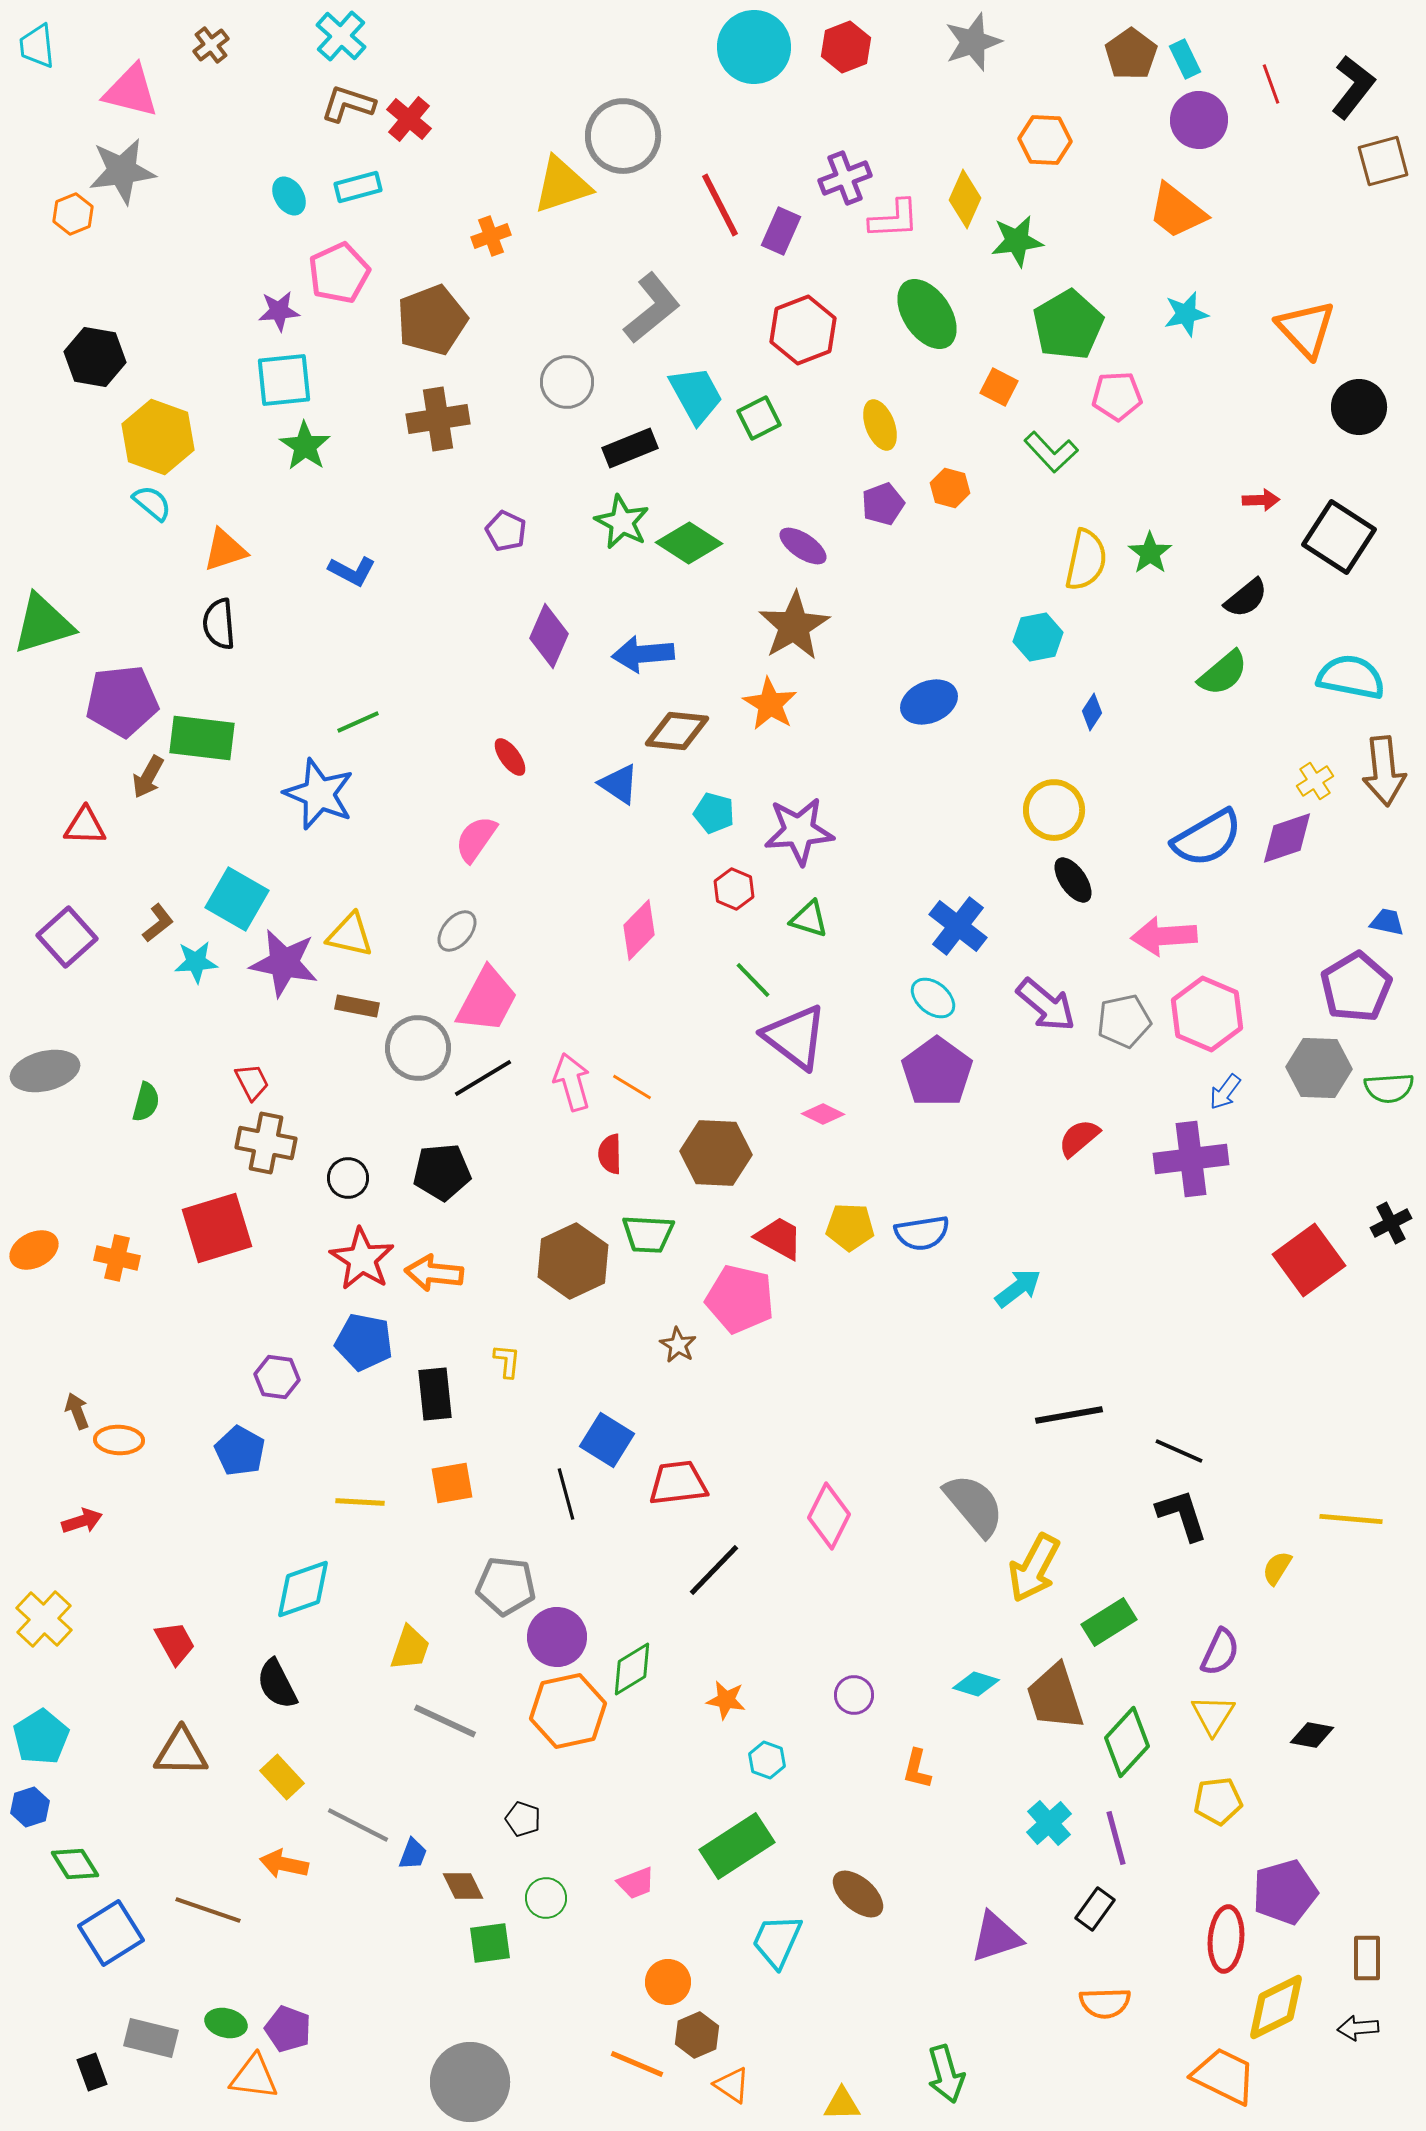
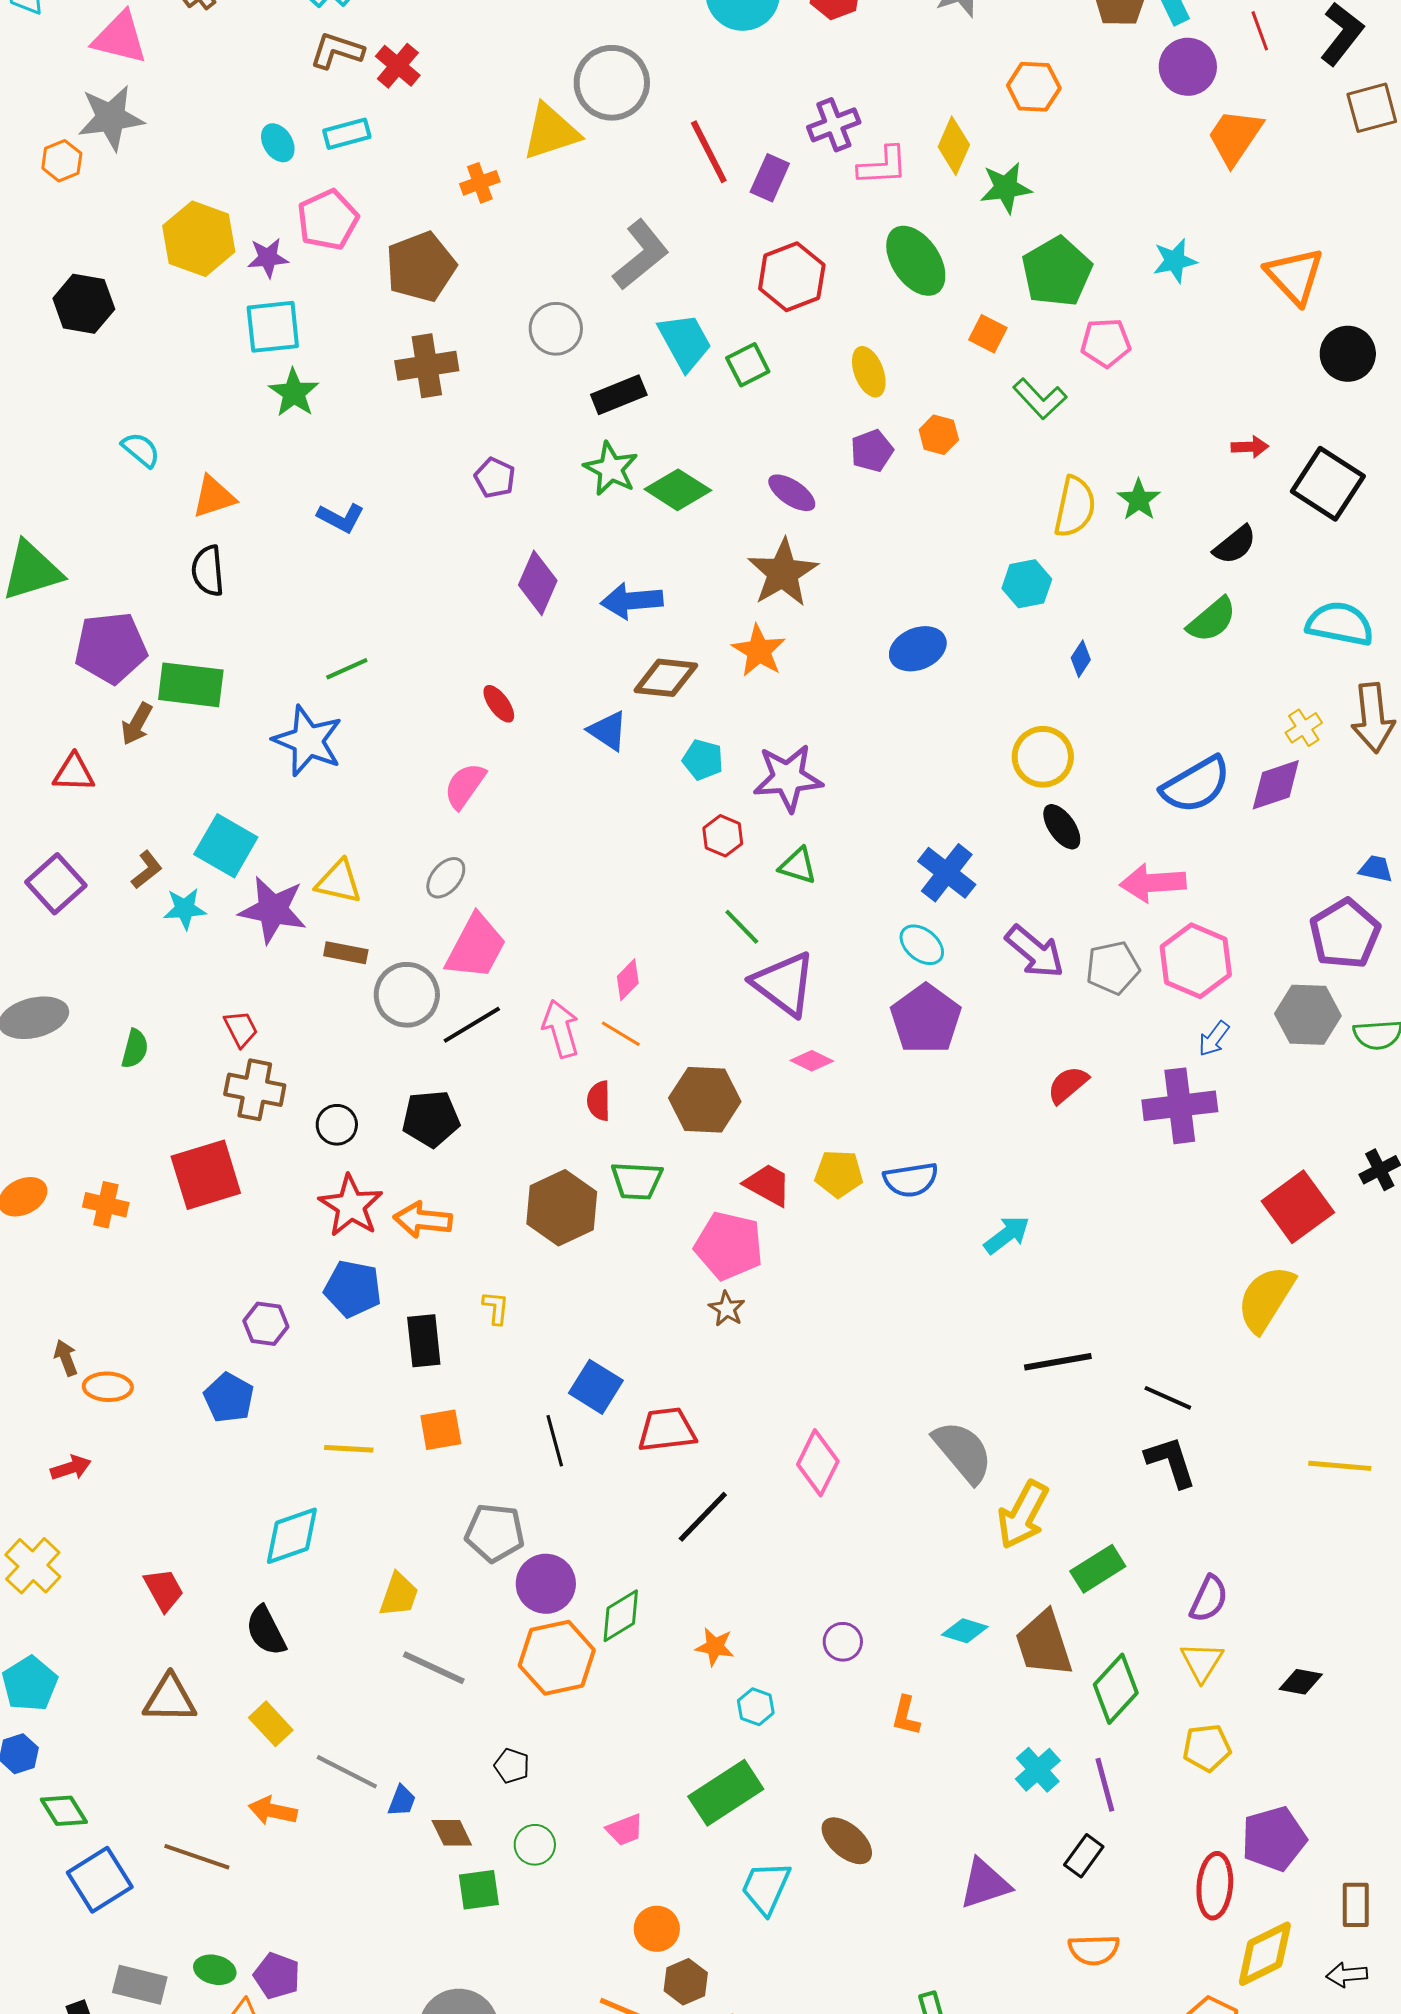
orange trapezoid: (1177, 211) -> (1235, 137), moved, turned 86
yellow hexagon: (158, 437) -> (199, 239), moved
pink diamond: (639, 930) -> (628, 980), moved, size x0.7
brown star: (678, 1345) -> (727, 1309), moved
yellow semicircle: (1277, 1568) -> (1266, 1299), moved, size x2.0

